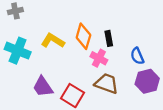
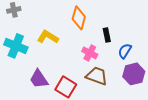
orange diamond: (83, 36) -> (79, 18), moved
black rectangle: (109, 38) -> (107, 35), moved
blue semicircle: (137, 56) -> (125, 51), turned 56

